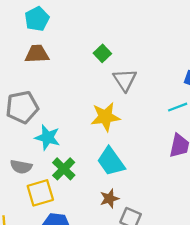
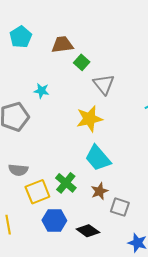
brown trapezoid: (37, 54) -> (62, 45), moved
cyan star: (47, 137) -> (41, 91), moved, size x0.7
green cross: (64, 169) -> (66, 183), moved

